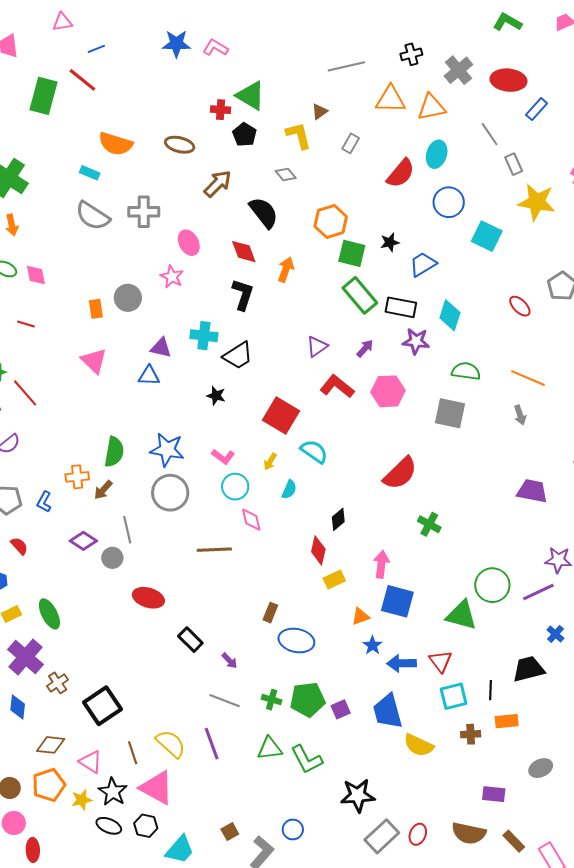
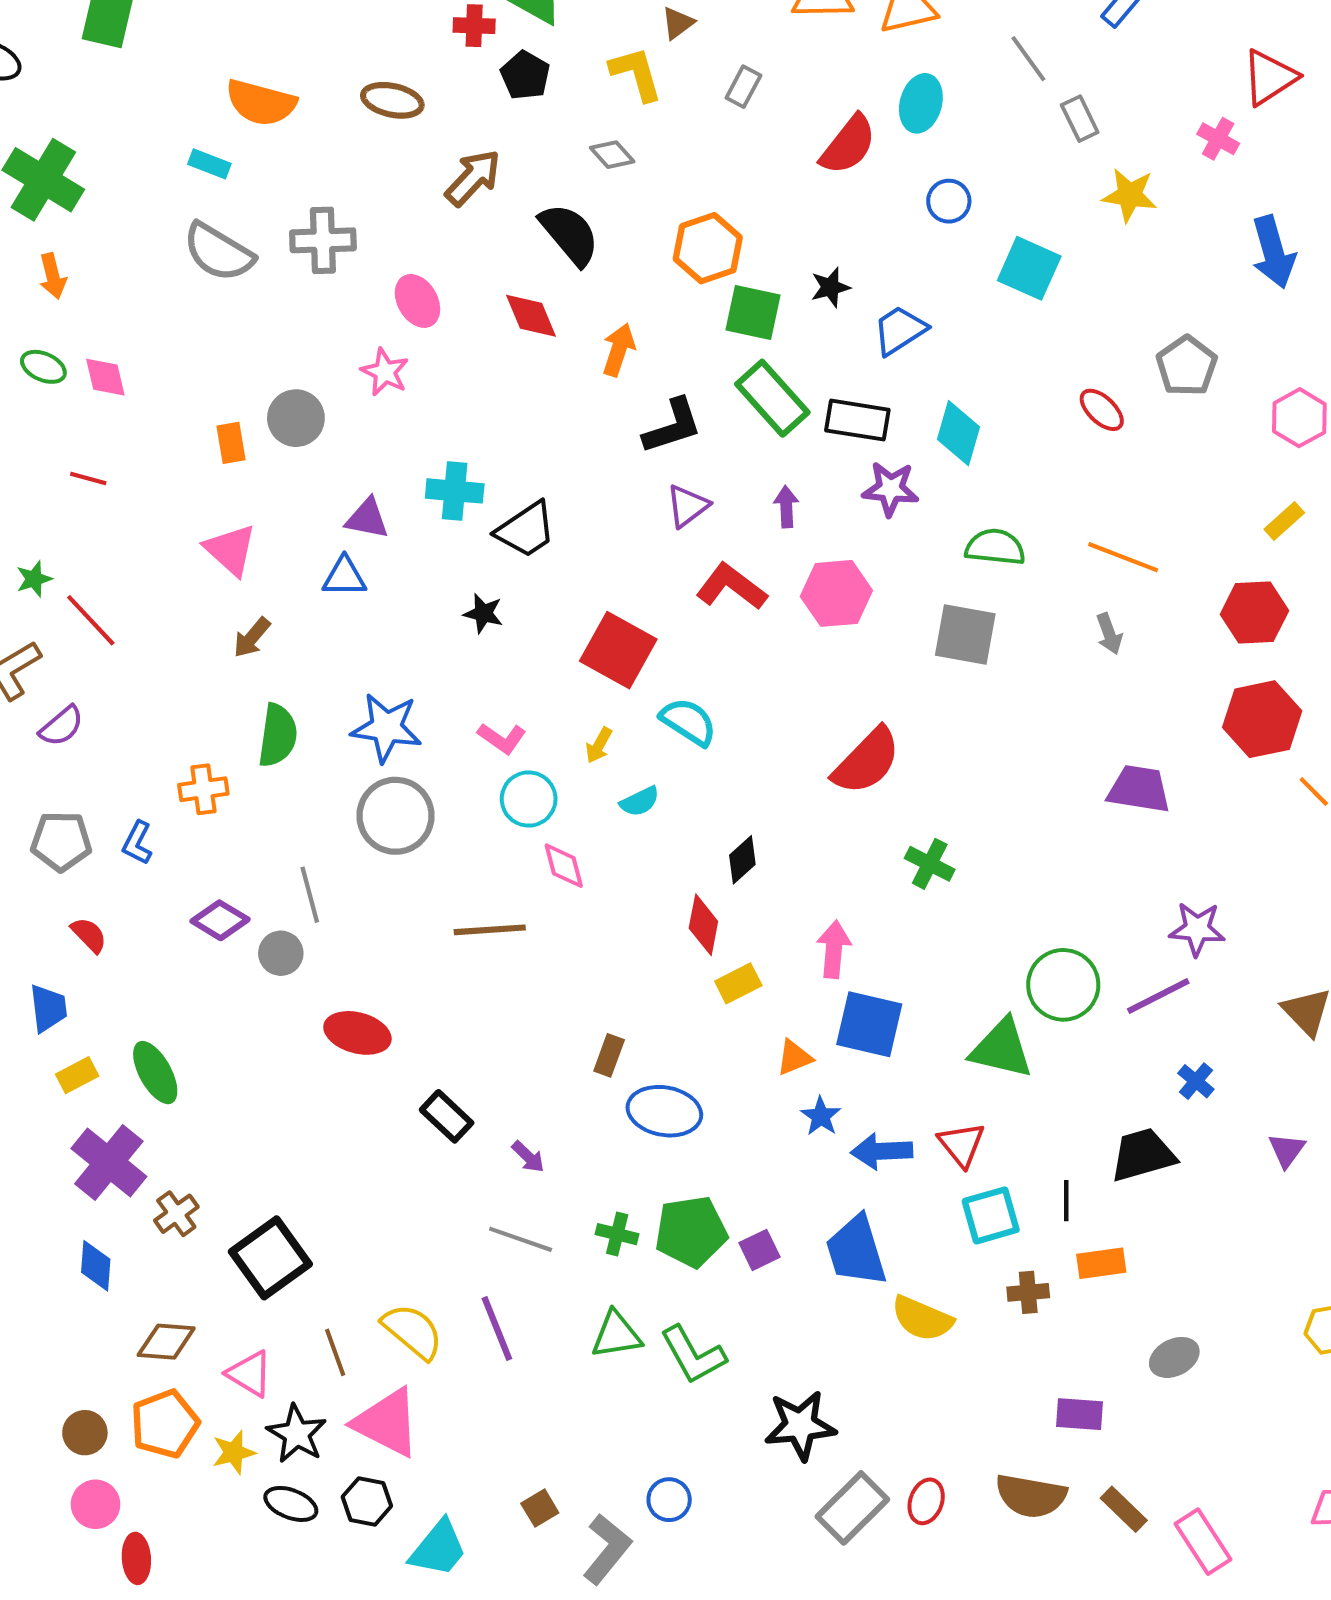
blue circle: (449, 202) -> (949, 201), size x0.7
yellow star: (537, 202) -> (1130, 195), size x0.7
black L-shape: (243, 295) -> (673, 426), moved, turned 56
purple arrow: (365, 348) -> (786, 507), turned -42
cyan semicircle: (289, 489) -> (640, 801), turned 42
brown arrow: (103, 490) -> (252, 638), moved

